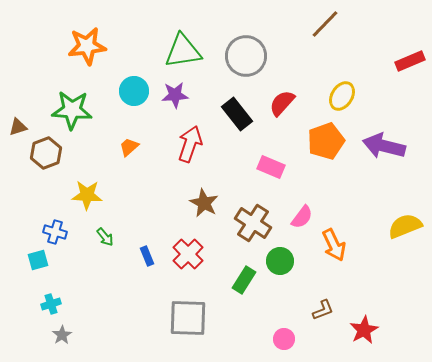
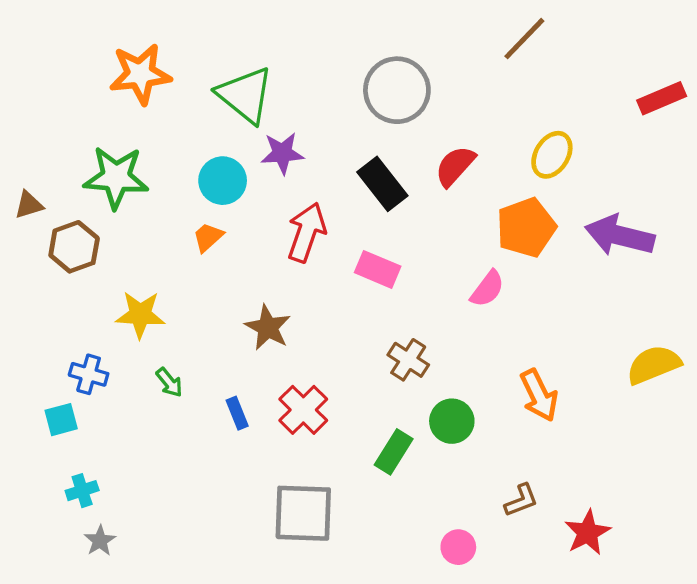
green triangle: (183, 51) -> (245, 95), moved, turned 48
cyan circle: (134, 91) -> (223, 181), moved
pink rectangle: (271, 167) -> (378, 269), moved
brown star: (204, 203) -> (268, 328), moved
pink semicircle: (302, 217) -> (487, 289), moved
brown cross: (253, 223) -> (408, 360), size x0.7

